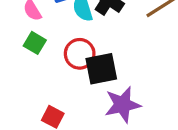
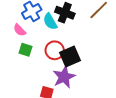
purple star: (123, 105) -> (64, 77), moved

